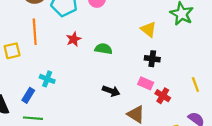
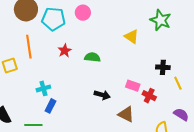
black cross: (152, 59) -> (163, 67), moved
cyan cross: (47, 79) -> (43, 88), turned -32
blue rectangle: (28, 95) -> (50, 106), moved

